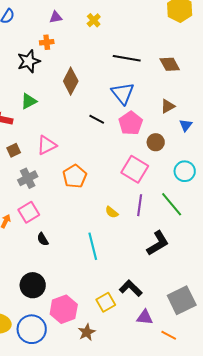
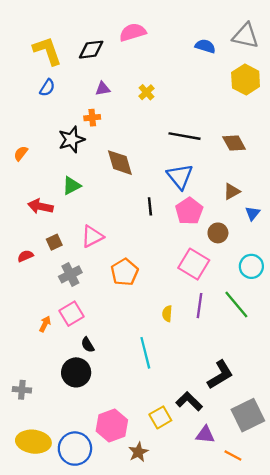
brown diamond: (71, 81) -> (120, 163), turned -44
black line: (97, 119) -> (150, 206), turned 56
yellow semicircle: (112, 212) -> (167, 314), turned 56
black L-shape: (158, 243) -> (220, 375), moved
black circle: (33, 285) -> (76, 372), moved

